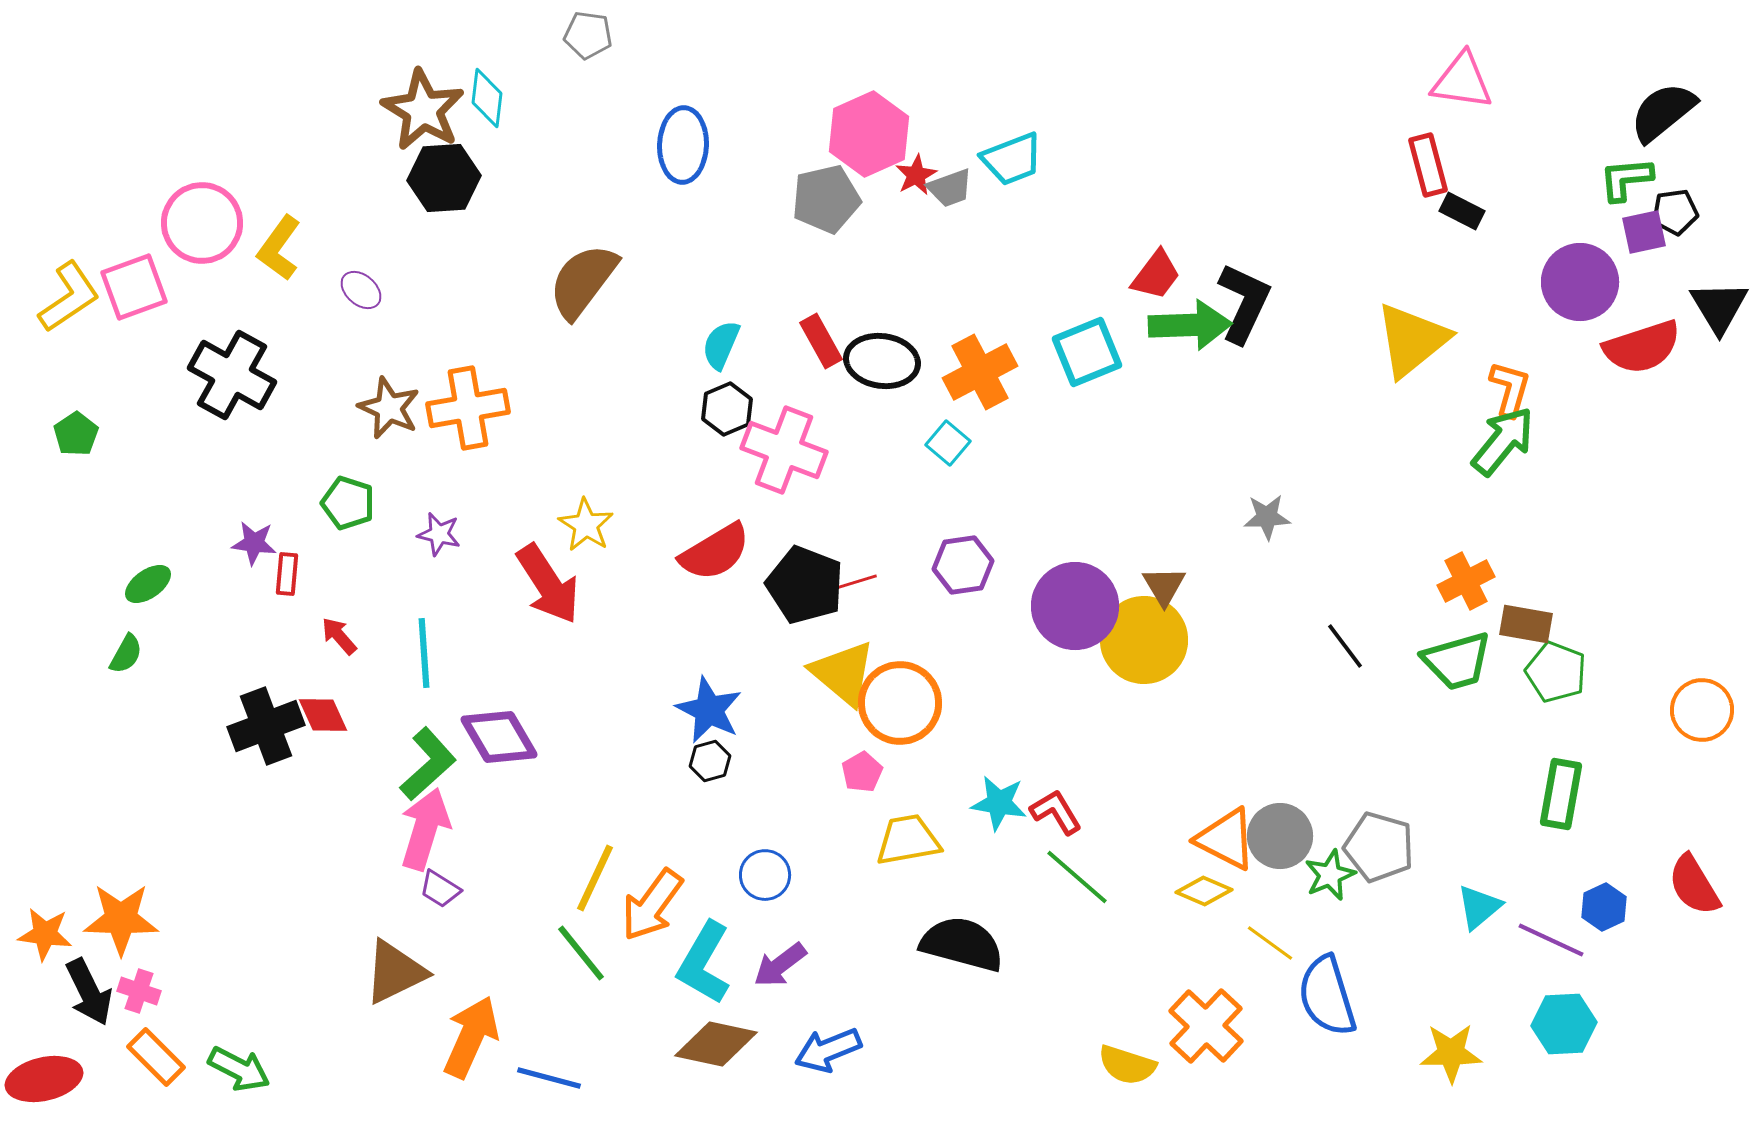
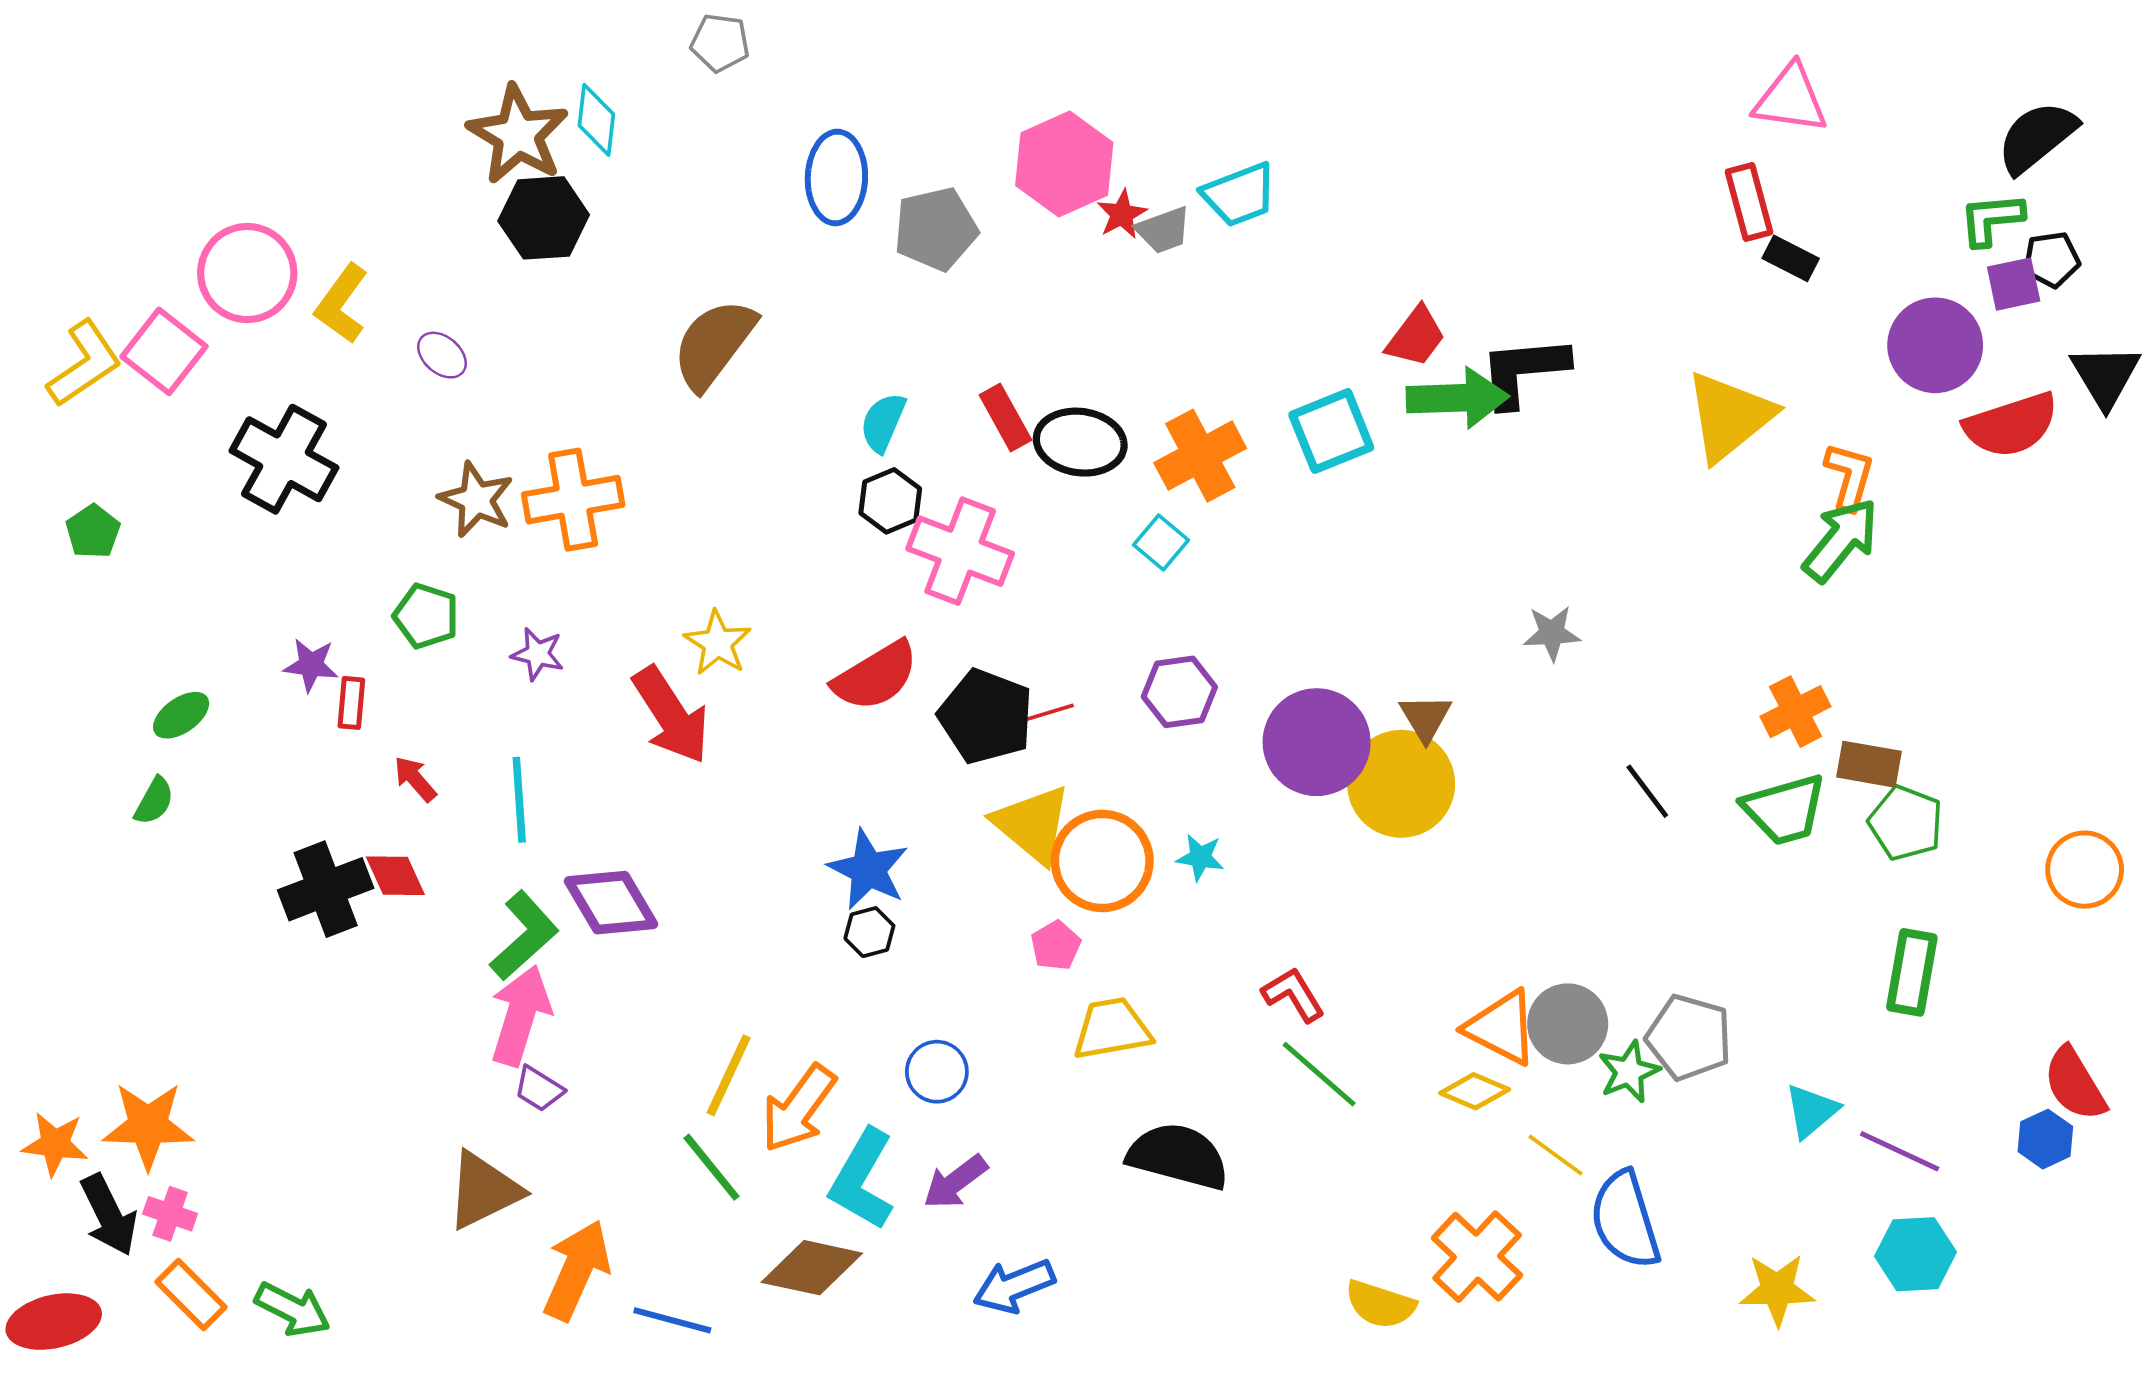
gray pentagon: (826, 199) -> (936, 229), moved
pink square: (134, 287) -> (164, 351), turned -32
black L-shape: (1244, 303) -> (1524, 371), turned -120
cyan star: (999, 803) -> (1200, 857), moved, size x0.7
blue hexagon: (1604, 907) -> (2045, 1139), moved
brown diamond: (716, 1044) -> (812, 1268), moved

